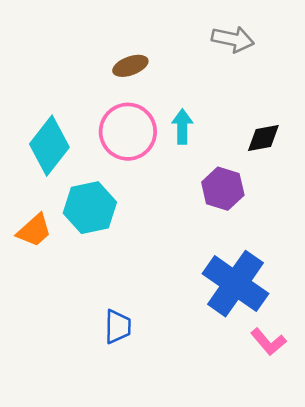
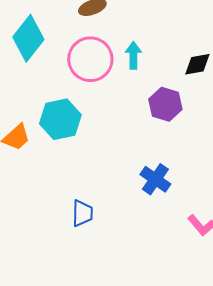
cyan diamond: (49, 146) -> (28, 38), moved
blue cross: (235, 284) -> (155, 179), moved, size x0.6

